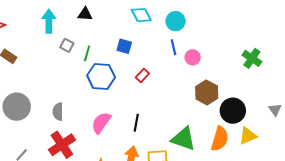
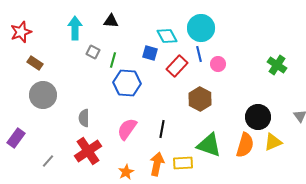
cyan diamond: (141, 15) -> (167, 36), moved
cyan circle: (176, 21) -> (201, 28), size x1.4
red rectangle: (142, 75) -> (177, 66), moved, size x1.5
brown hexagon: (207, 93) -> (200, 99), moved
gray circle: (17, 107) -> (43, 95), moved

